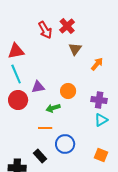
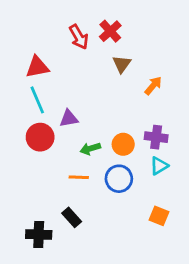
orange circle: (68, 91) -> (123, 144), moved
blue circle: (65, 144) -> (119, 179), moved

